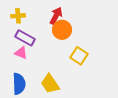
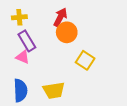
purple rectangle: (25, 38) -> (27, 41), turned 30
yellow trapezoid: (50, 84) -> (54, 90), turned -65

